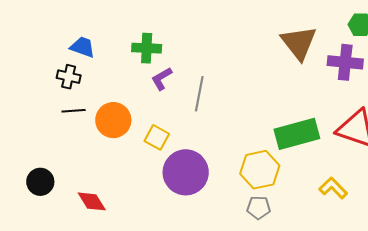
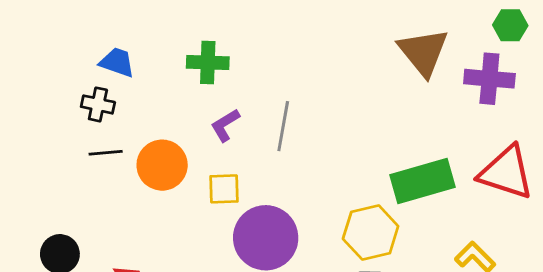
purple L-shape: (162, 79) -> (225, 125), moved
yellow square: (157, 137) -> (224, 189), turned -30

